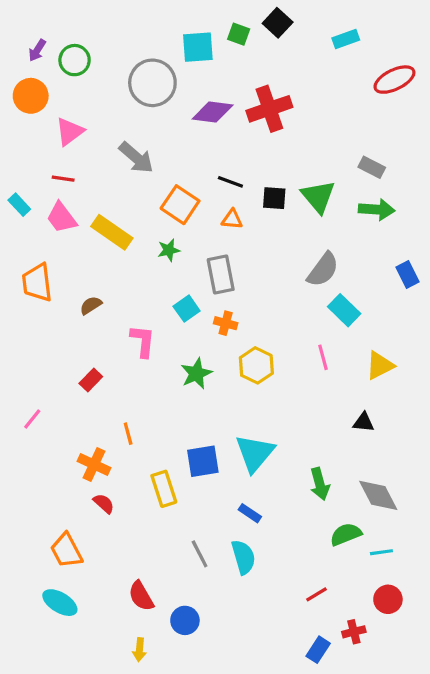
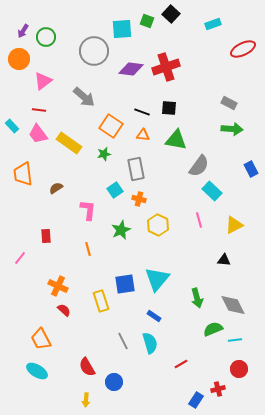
green triangle: (318, 197) -> (176, 140), moved, turned -40
black square: (274, 198) -> (169, 108), moved
red rectangle: (91, 380) -> (46, 236), moved, turned -48
orange line: (128, 434) -> (88, 249), moved
red line: (317, 594) -> (181, 364), moved

